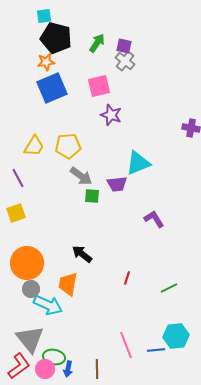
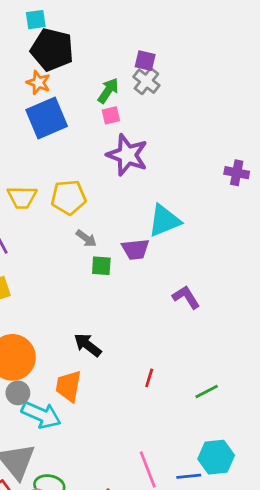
green arrow: (97, 43) -> (108, 91), moved
orange star: (46, 62) -> (38, 82), turned 30
pink square: (99, 86) -> (111, 115), size x0.6
purple star: (111, 115) -> (127, 155), size x1.4
yellow trapezoid: (34, 146) -> (22, 197), turned 60
gray arrow: (81, 176) -> (86, 238), size x0.7

